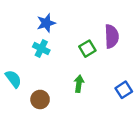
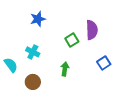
cyan cross: (41, 49) -> (33, 52), moved
blue square: (124, 90) -> (104, 63), moved

